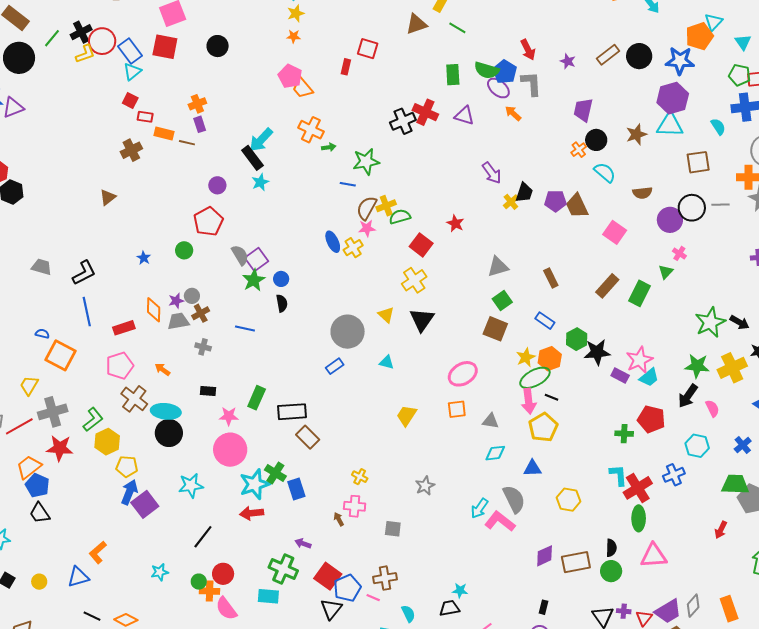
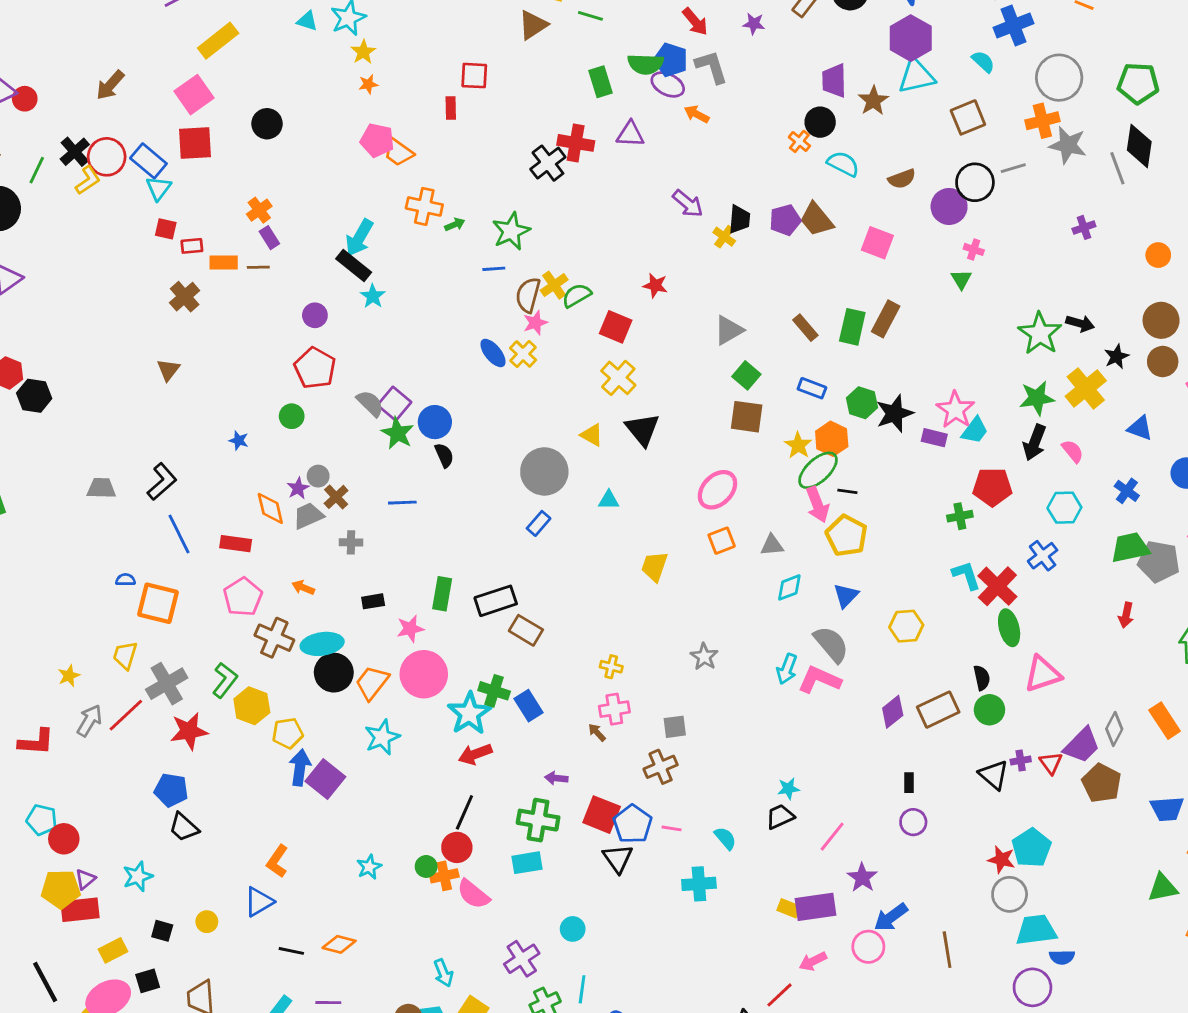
purple trapezoid: (583, 110) -> (834, 81), moved
blue circle: (281, 279) -> (435, 422), size x1.5
green rectangle: (640, 293) -> (852, 327), moved
red rectangle: (124, 328) -> (236, 544), turned 40
orange trapezoid: (29, 467) -> (372, 683), moved
blue triangle: (532, 468) -> (846, 596), turned -30
black line: (203, 537) -> (464, 812), moved
brown cross: (385, 578) -> (661, 767), moved

